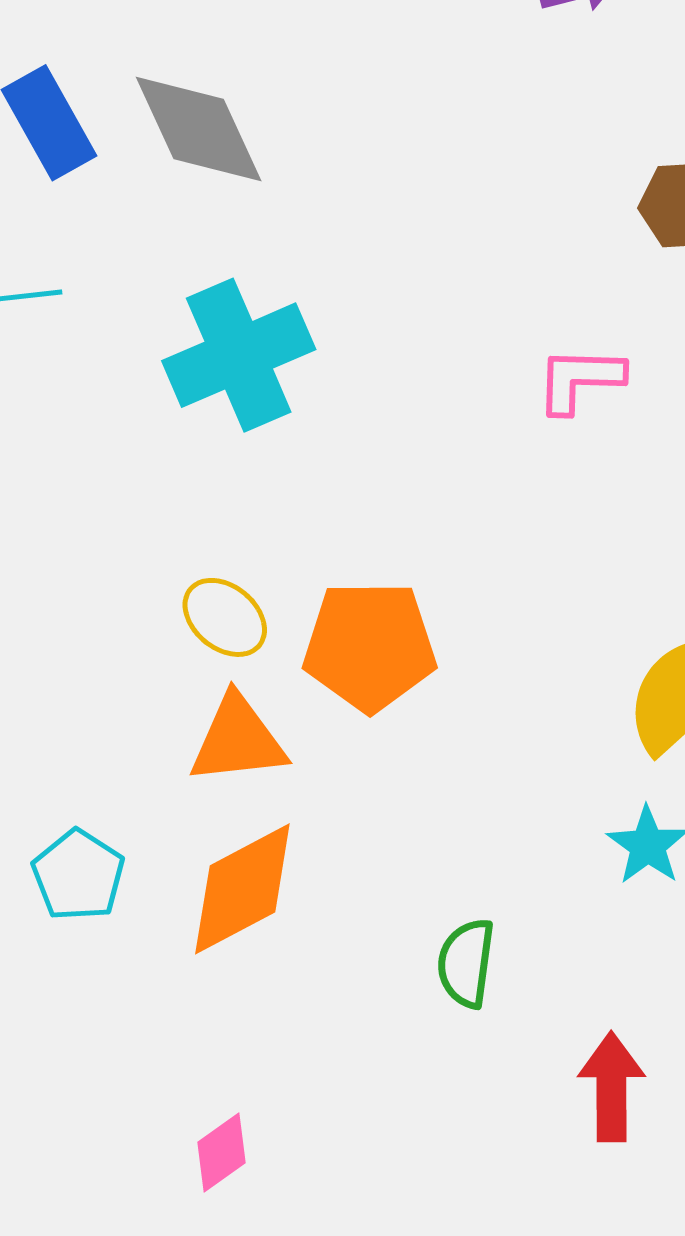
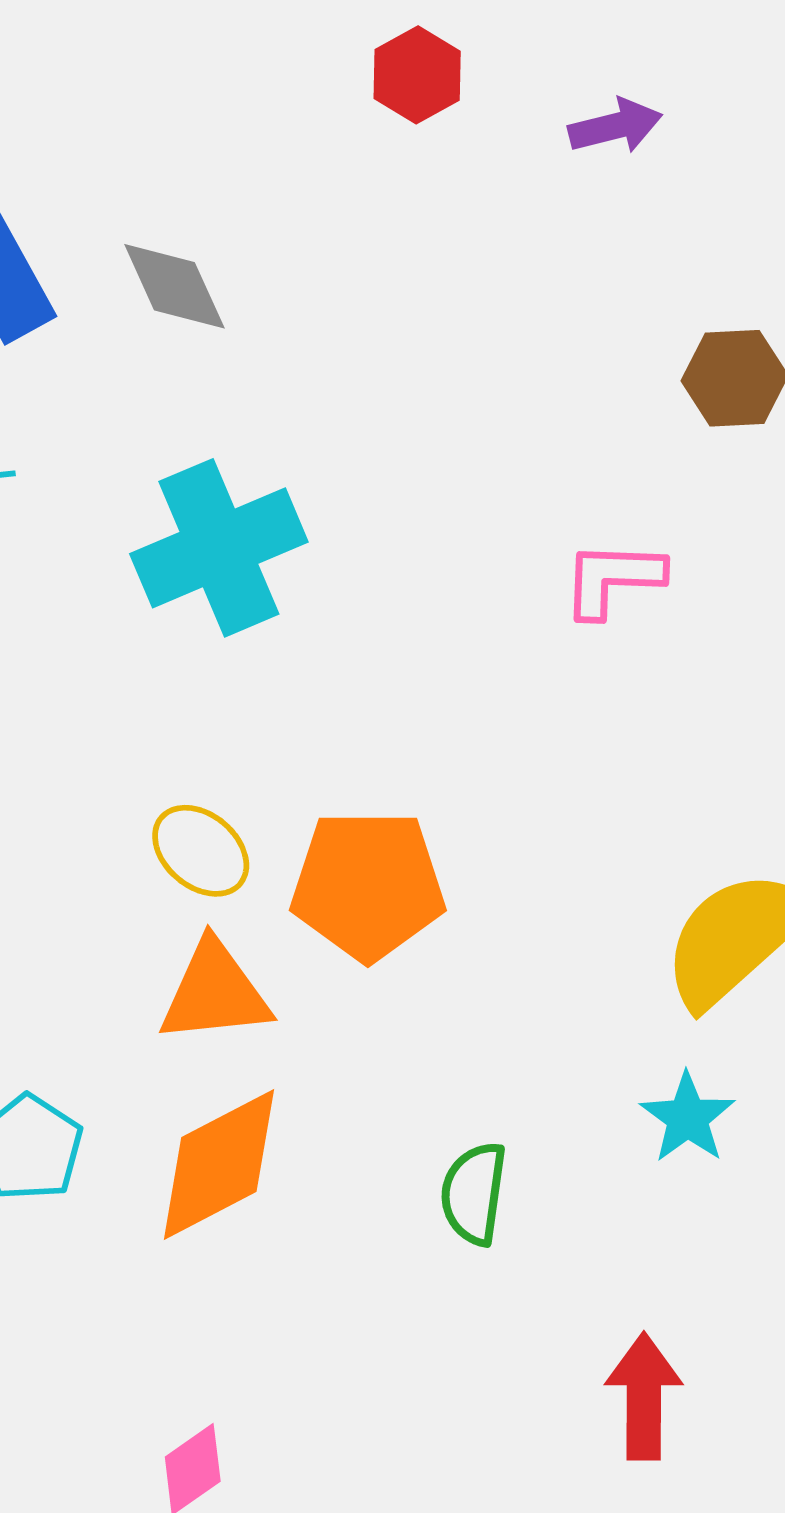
gray diamond: (199, 129) -> (174, 286), size x0.7
green semicircle: (466, 963) -> (474, 1193), moved

